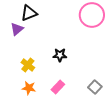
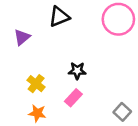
black triangle: (29, 13) -> (59, 17), moved
pink rectangle: (58, 87) -> (73, 98), moved

